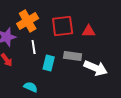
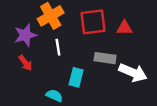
cyan rectangle: (49, 63) -> (76, 77), moved

